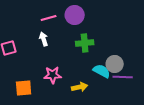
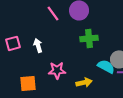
pink line: (49, 18) -> (53, 13), turned 70
white arrow: (44, 39) -> (38, 45), moved

